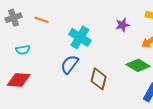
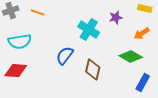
cyan cross: (80, 37) -> (89, 30), moved
cyan semicircle: (23, 50) -> (20, 42), size x1.6

